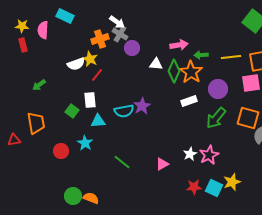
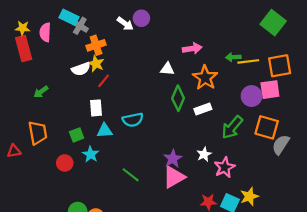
gray cross: (120, 34) -> (80, 26), moved
orange cross: (100, 39) -> (96, 45), moved
red rectangle: (23, 45) -> (24, 49), size x1.6
purple circle: (132, 48) -> (141, 18), moved
green arrow: (201, 55) -> (233, 57), moved
green diamond: (174, 71) -> (178, 98), moved
purple circle: (218, 89) -> (252, 96), moved
purple star: (142, 106) -> (173, 159), moved
green square: (72, 111) -> (77, 135), moved, turned 32
white star: (190, 154) -> (204, 154), moved
pink triangle: (162, 164) -> (174, 177), size x1.6

